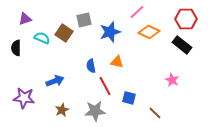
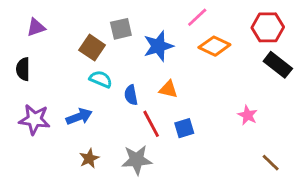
cyan semicircle: (42, 38) -> (101, 79), moved
black rectangle: (182, 45) -> (278, 65), moved
purple star: (24, 98) -> (35, 120), moved
blue square: (129, 98) -> (184, 128), moved, turned -32
brown line: (155, 113) -> (271, 163), moved

